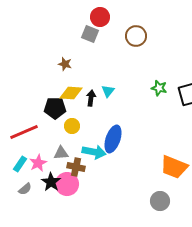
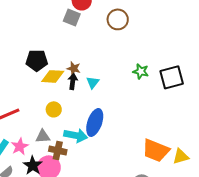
brown star: (65, 64) -> (74, 68), moved
cyan triangle: (108, 91) -> (93, 82), moved
black pentagon: (55, 108) -> (37, 60), moved

